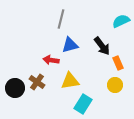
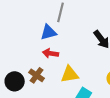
blue triangle: (70, 45) -> (49, 32), moved

